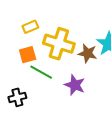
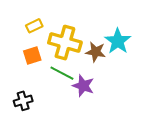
green line: (41, 72) -> (62, 73), moved

